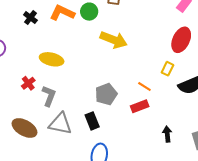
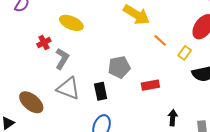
orange line: (144, 87) -> (160, 40), moved
brown ellipse: (24, 128) -> (31, 102), moved

